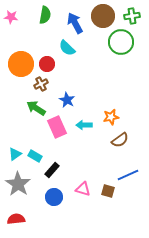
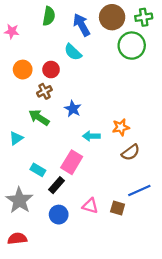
pink star: (11, 17) -> (12, 31), moved
orange circle: (21, 64) -> (23, 70), size x0.7
pink rectangle: (57, 127) -> (72, 162), moved, turned 55
cyan triangle: (15, 154) -> (16, 138), moved

